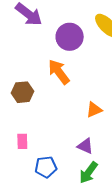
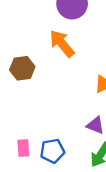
pink rectangle: (22, 141) -> (23, 148), moved

